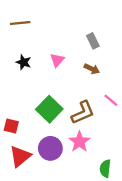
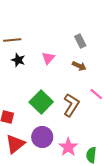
brown line: (20, 23) -> (12, 40), moved
brown L-shape: (83, 113) -> (71, 105), turned -35
pink star: (79, 142) -> (68, 147), moved

